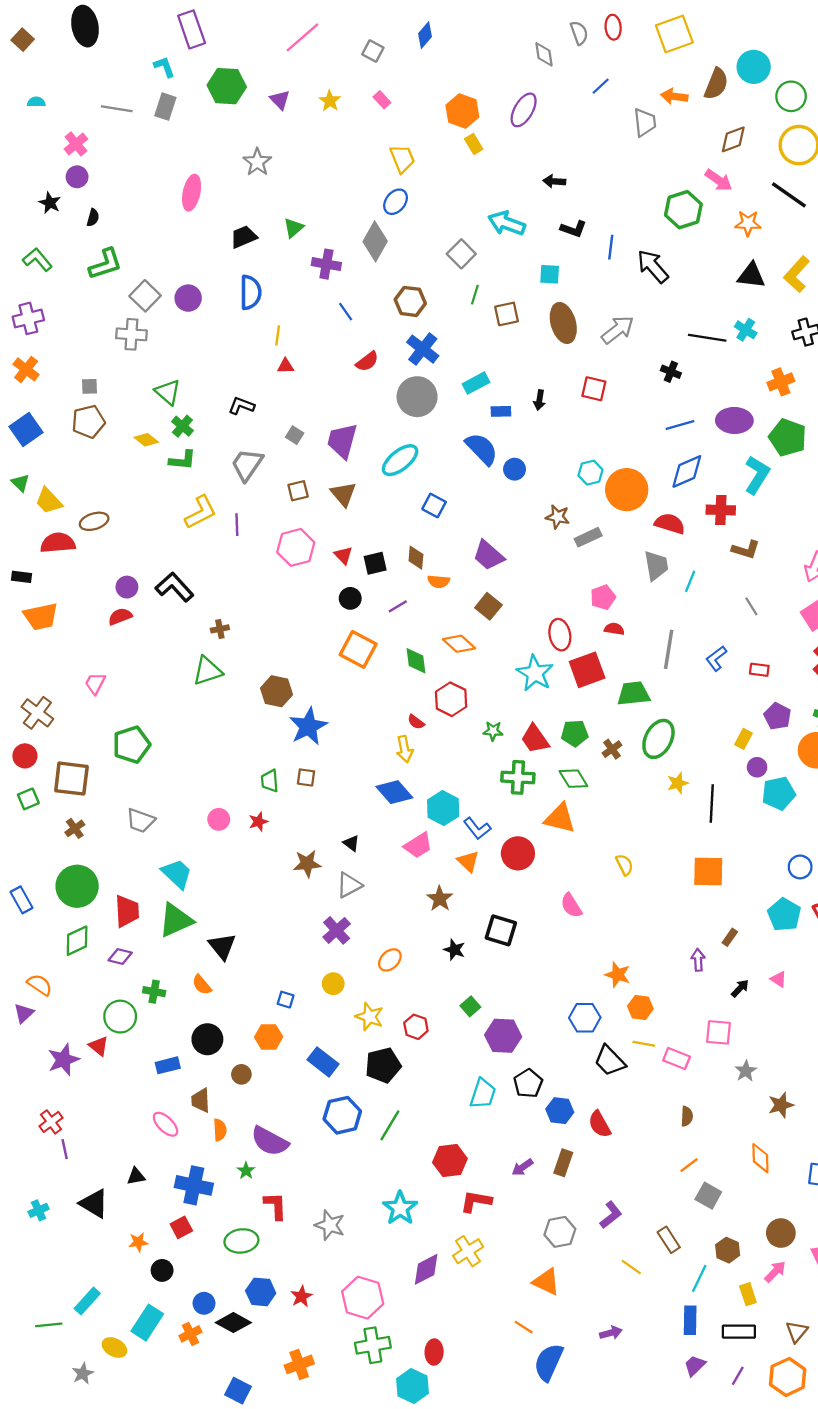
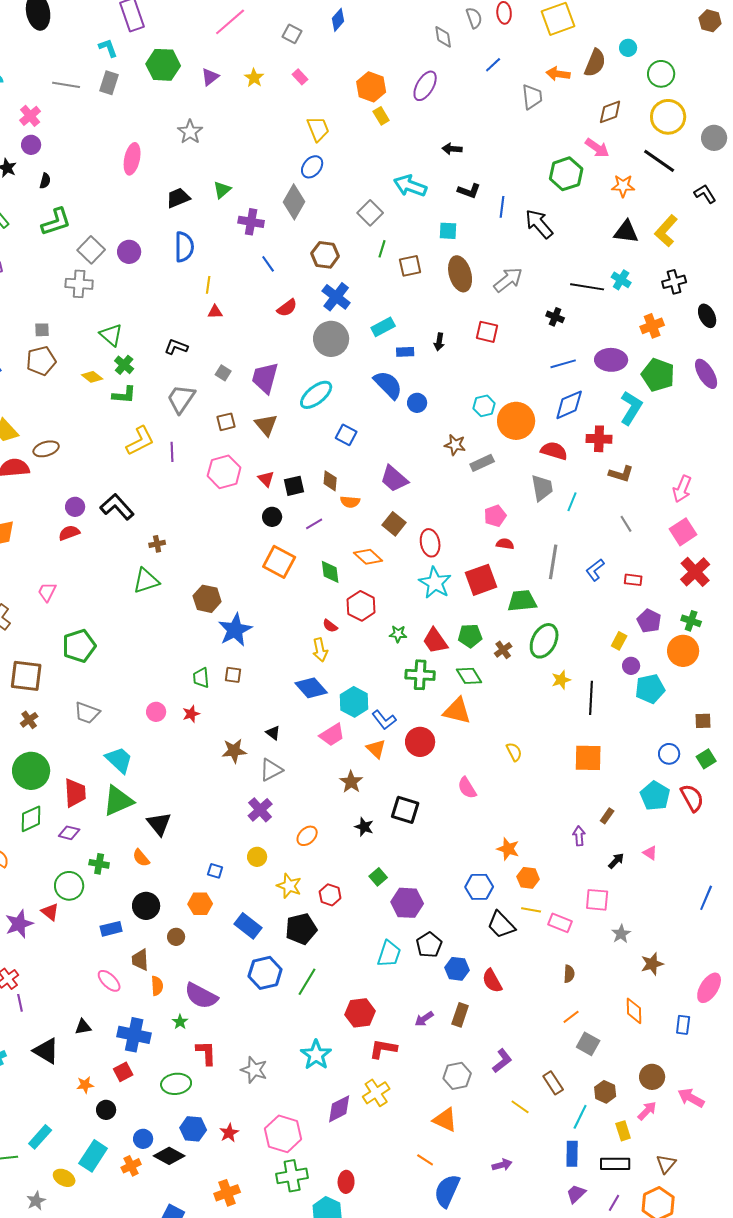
cyan circle: (754, 67) -> (628, 48), size x0.6
purple triangle: (280, 100) -> (210, 77), turned 36
red ellipse: (560, 635) -> (430, 543), moved

